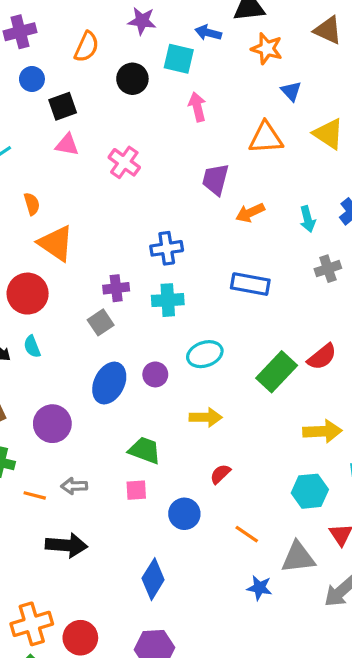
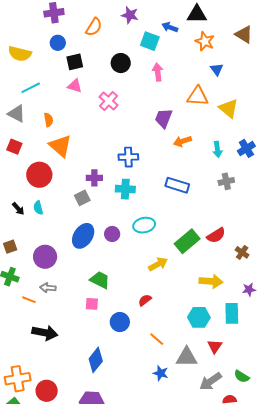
black circle: (132, 79) -> (121, 63), moved
yellow triangle: (329, 134) -> (229, 108), moved
yellow arrow: (206, 417) -> (158, 264), moved, turned -36
gray arrow: (74, 486) -> (48, 288), moved

